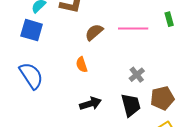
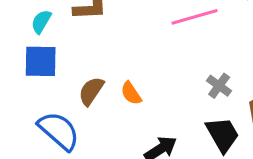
brown semicircle: (94, 32) -> (91, 91), moved

